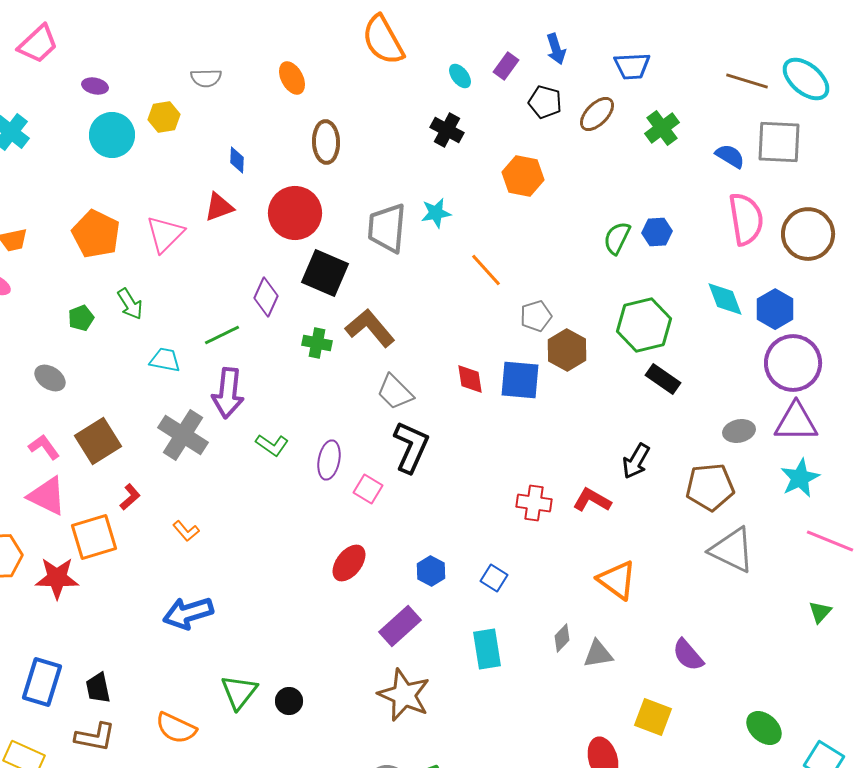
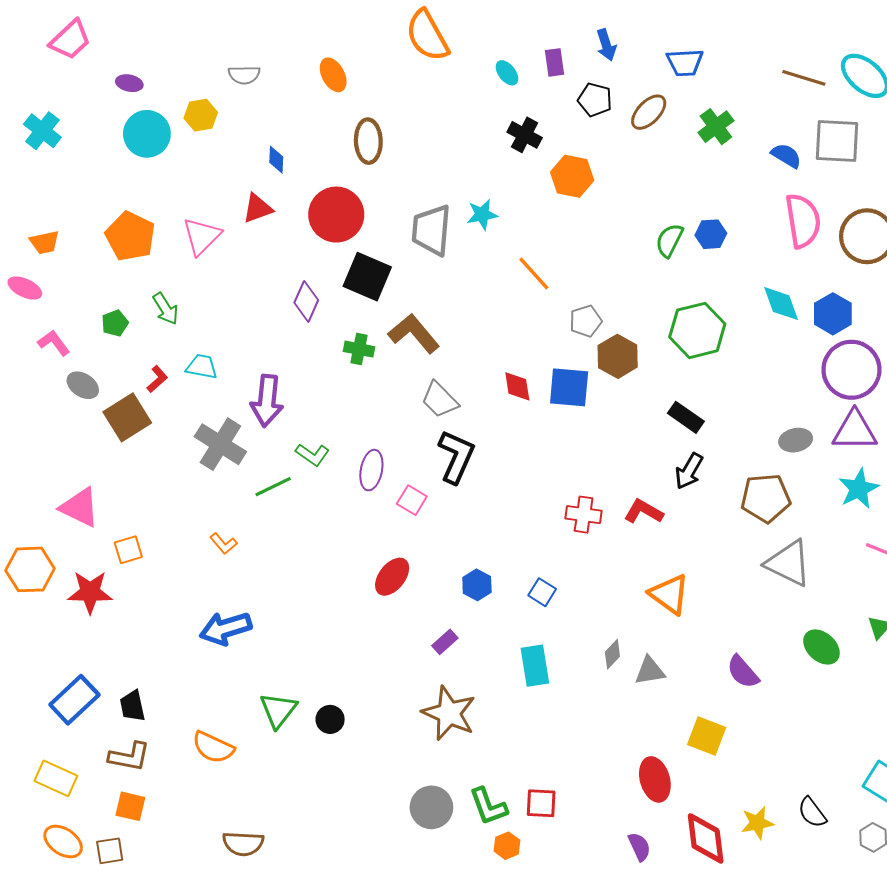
purple rectangle: (506, 66) -> (555, 62), turned -44
black cross: (447, 130) -> (525, 135), moved
green line: (222, 335) -> (273, 487), moved
black rectangle: (663, 379) -> (686, 417), moved
brown square: (98, 441) -> (127, 417), moved
pink L-shape: (44, 447) -> (54, 343), moved
red L-shape: (130, 497) -> (157, 379), moved
orange square: (94, 537) -> (128, 550), size x0.6
purple rectangle: (400, 626) -> (445, 642), size x0.6
blue rectangle: (42, 682) -> (74, 700), turned 30
green ellipse: (764, 728) -> (821, 647), moved

